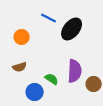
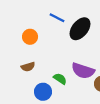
purple semicircle: (75, 71) -> (83, 71), turned 105

